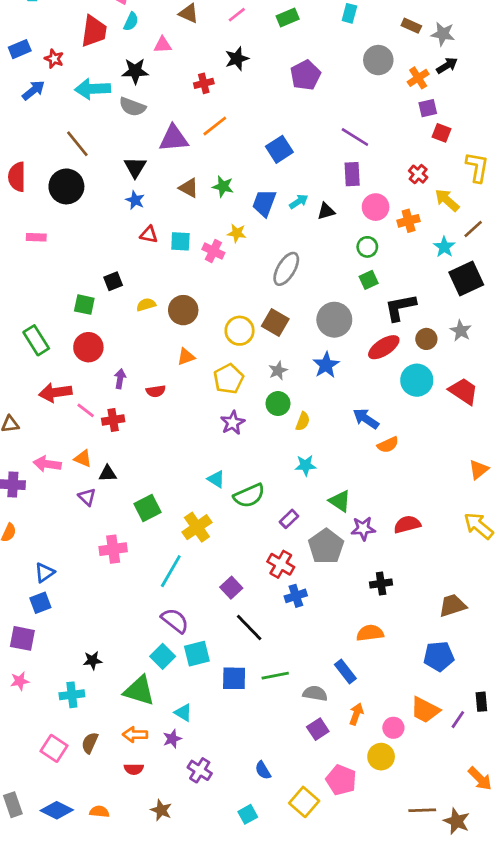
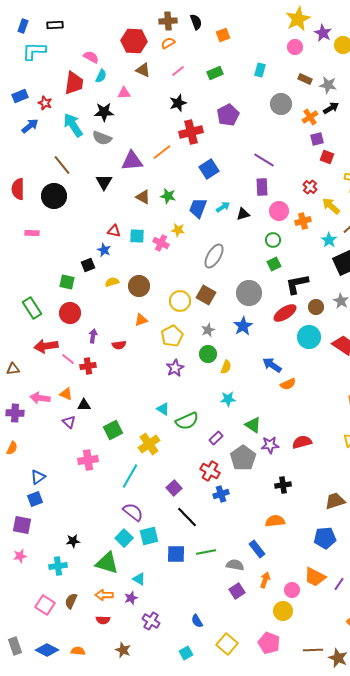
red cross: (204, 83) -> (191, 132), moved, size x1.6
cyan arrow: (93, 89) -> (73, 125), turned 60
blue star: (135, 200) -> (104, 250), moved
pink pentagon: (341, 780) -> (269, 643), moved

